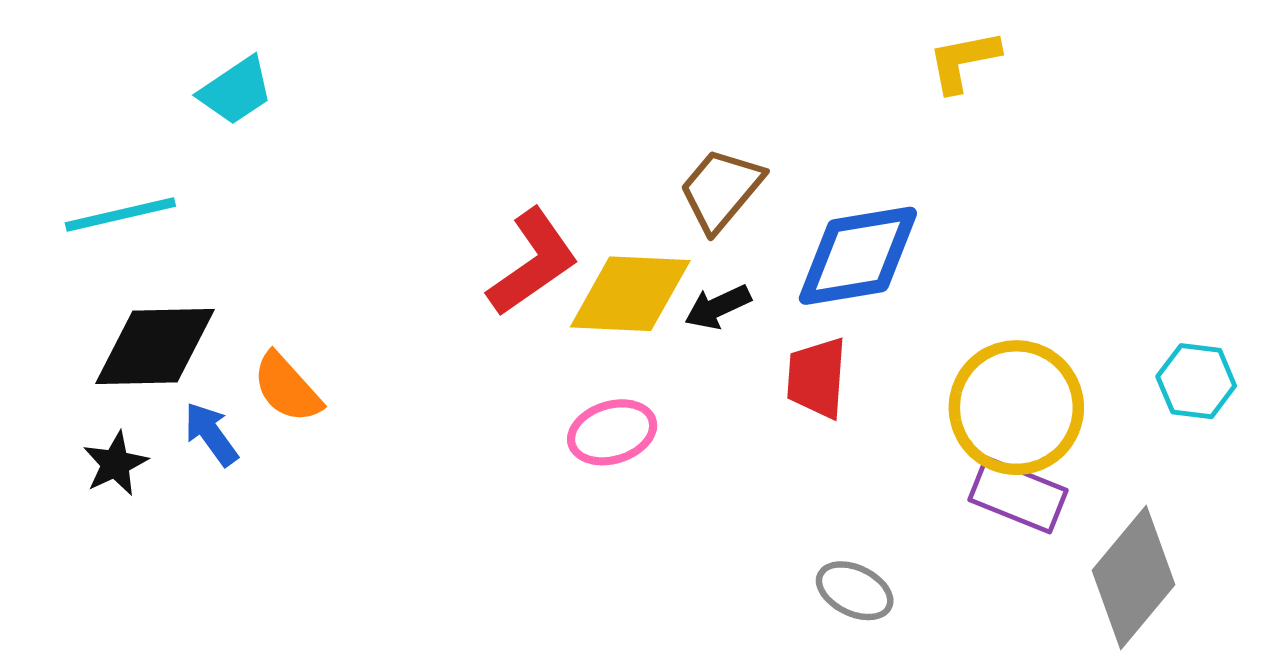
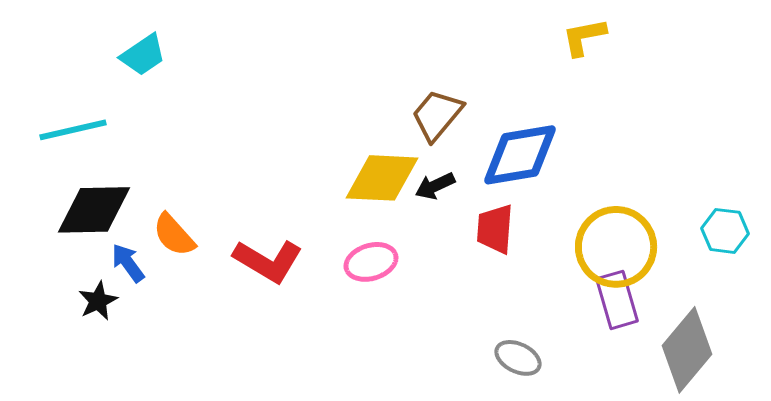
red L-shape: (533, 262) -> (268, 261), moved, turned 66
black star: (115, 464) -> (98, 301), moved
purple rectangle: (1018, 495) -> (617, 300), turned 52

